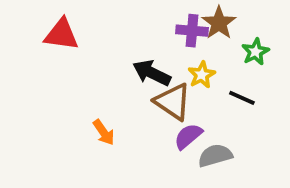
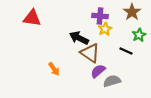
brown star: (219, 23) -> (132, 12), moved
green star: (255, 52) -> (139, 35), moved
yellow star: (202, 75) -> (105, 29), moved

